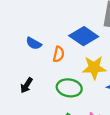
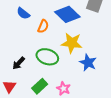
black arrow: (27, 85) -> (19, 63), moved

